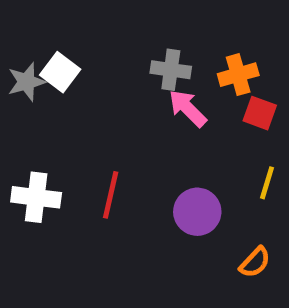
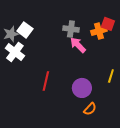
red square: (260, 113) -> (108, 24), moved
white cross: (36, 197) -> (15, 52), moved, turned 30
orange semicircle: (255, 262) -> (90, 109), moved

